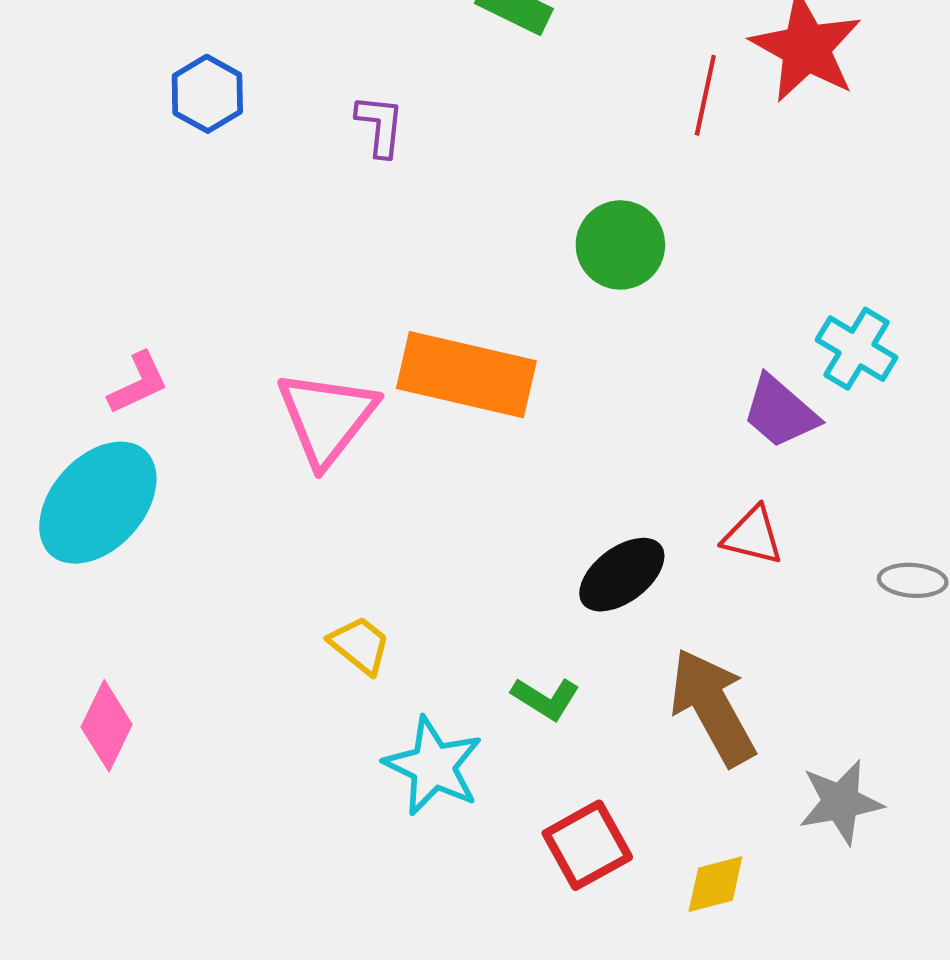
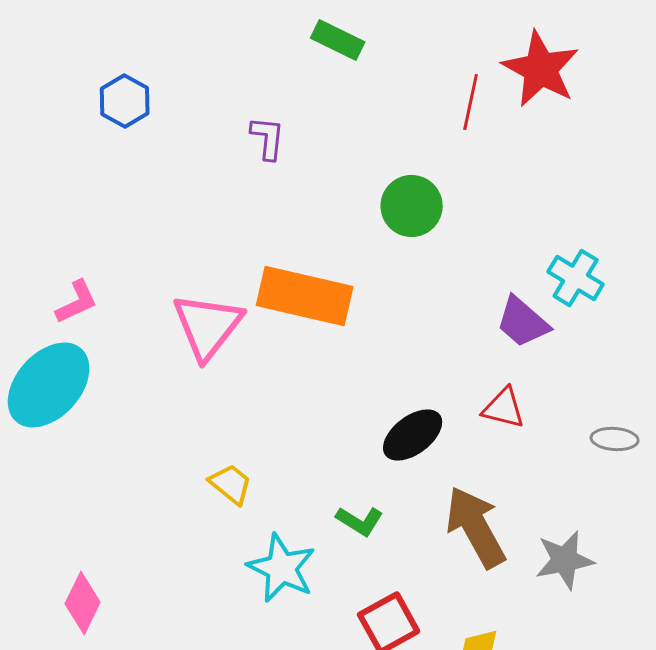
purple L-shape: (380, 125) -> (268, 138), moved
pink diamond: (107, 726) -> (83, 603), moved
gray star: (841, 802) -> (565, 560), moved

